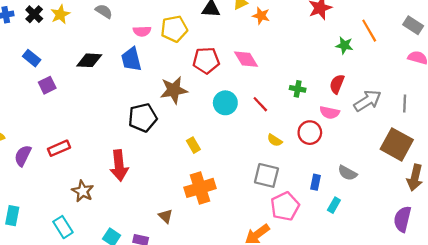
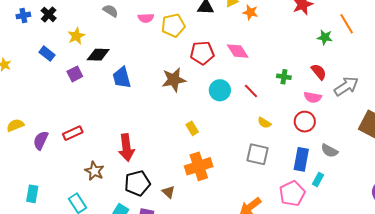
yellow star: (60, 14) -> (76, 36), moved
pink semicircle: (142, 31) -> (146, 18), moved
blue trapezoid: (131, 59) -> (122, 78), moved
red semicircle: (337, 84) -> (319, 72), turned 120
purple square: (47, 85) -> (75, 74), moved
black pentagon: (143, 118) -> (137, 183), moved
red circle: (310, 133) -> (305, 122), moved
blue rectangle: (316, 182) -> (301, 159), size x1.6
pink pentagon: (285, 206) -> (292, 194), moved

